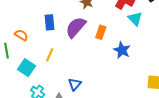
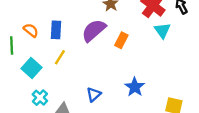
blue rectangle: (50, 22) -> (56, 30), moved
blue star: (122, 50) -> (135, 87), moved
blue triangle: (75, 84) -> (94, 94), moved

